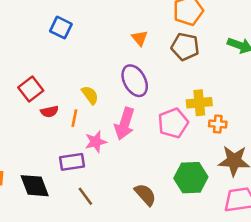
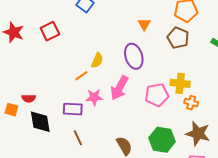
red square: (31, 89) -> (50, 31), moved
yellow semicircle: (90, 95) -> (97, 60), turned 49
red semicircle: (49, 112) -> (29, 98), moved
orange line: (74, 118) -> (81, 76), turned 32

